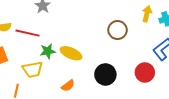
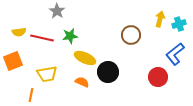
green star: (48, 51) -> (70, 36), moved
black circle: (105, 74) -> (108, 72), moved
orange semicircle: (68, 86) -> (82, 82), moved, turned -120

